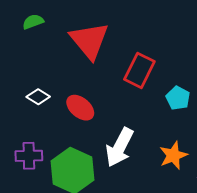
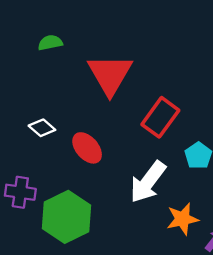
white arrow: (120, 147) -> (148, 182), moved

